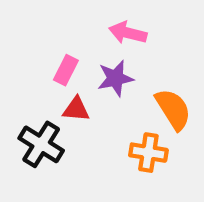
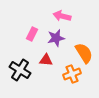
red triangle: (76, 109) -> (46, 60), moved
orange cross: (148, 153) -> (72, 74), turned -30

